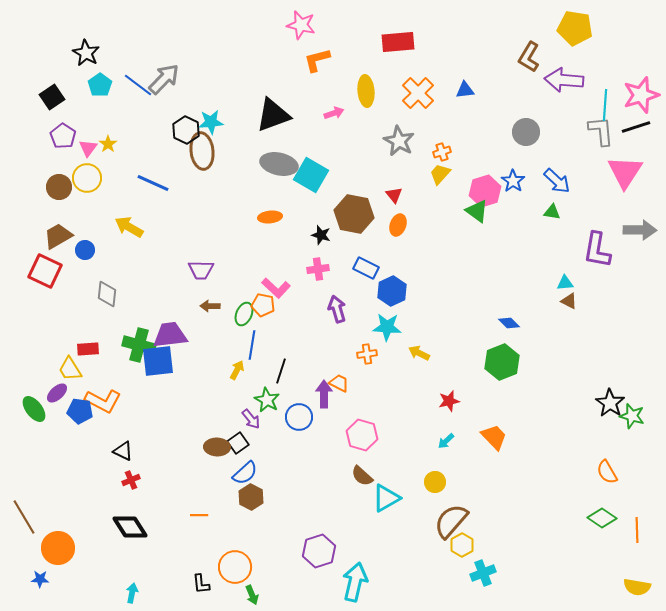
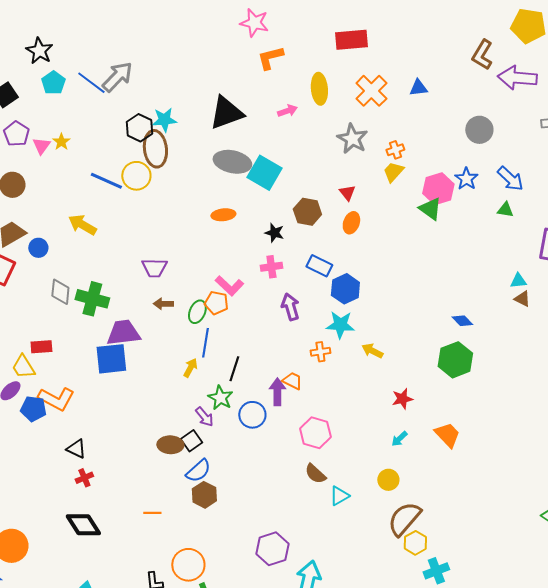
yellow circle: (87, 178) -> (136, 176), moved
brown hexagon: (354, 214) -> (307, 212), size x0.7
green cross: (139, 345) -> (92, 299), moved
cyan triangle: (386, 498) -> (339, 496), size x0.7

